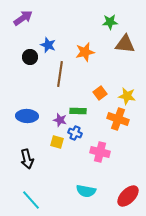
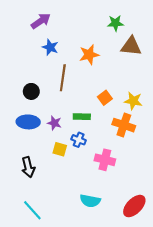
purple arrow: (23, 18) -> (41, 21), moved
black circle: (30, 57) -> (31, 91), moved
purple star: (60, 120) -> (54, 123), moved

